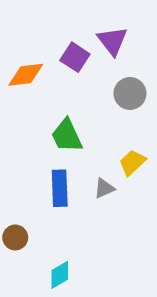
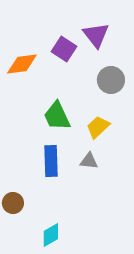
yellow trapezoid: (132, 163) -> (98, 127), moved
gray triangle: (104, 188) -> (89, 161), turned 30

